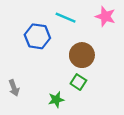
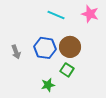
blue hexagon: (37, 36) -> (45, 48), moved
gray arrow: (14, 88) -> (16, 52), moved

